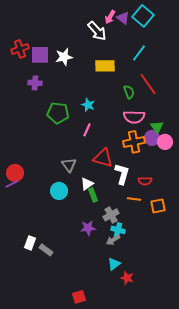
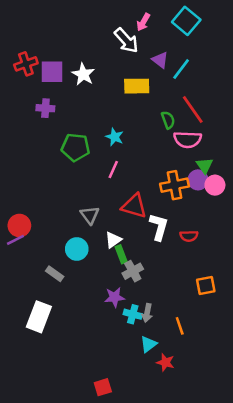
purple triangle: (123, 18) -> (160, 60), moved
white star: (64, 57) -> (83, 74), turned -30
pink semicircle: (134, 117) -> (188, 139), moved
orange line: (134, 199) -> (180, 326), moved, turned 64
orange square: (158, 206) -> (206, 285), moved
gray cross: (111, 215) -> (133, 271), moved
cyan cross: (118, 230) -> (133, 314), moved
gray arrow: (113, 240) -> (147, 313), turned -48
white rectangle: (30, 243) -> (39, 317), size x1.6
gray rectangle: (46, 250) -> (55, 274), moved

